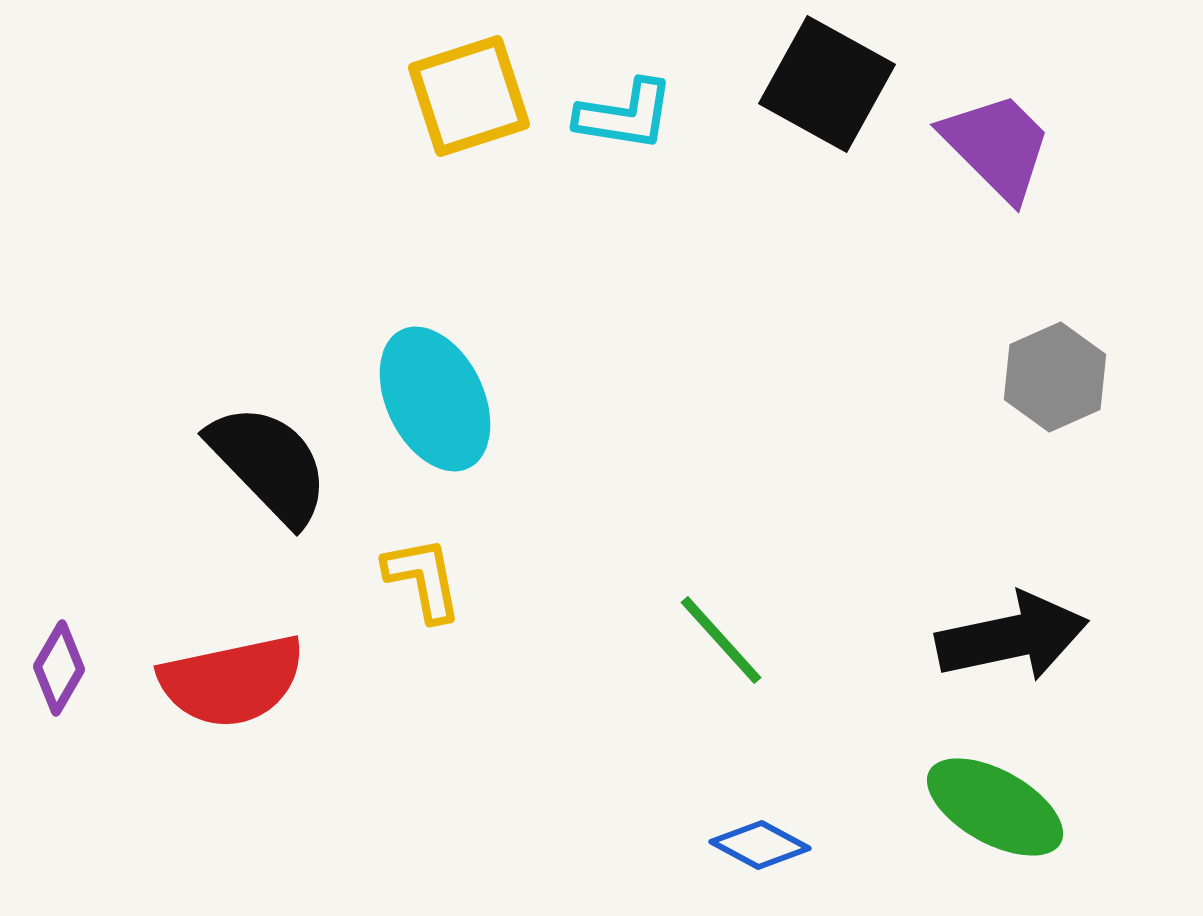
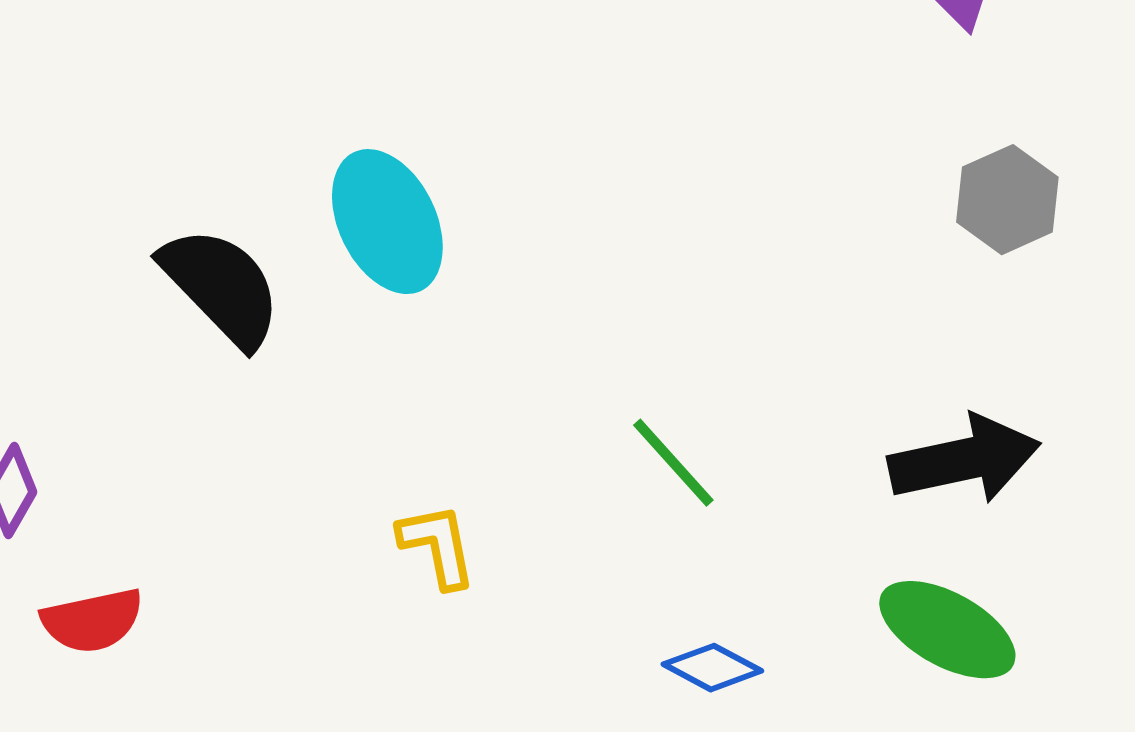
yellow L-shape: (423, 579) -> (437, 546), moved
red semicircle: (232, 681) -> (92, 621), moved, size x0.7

